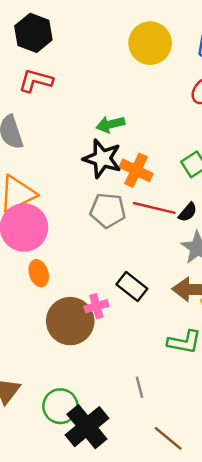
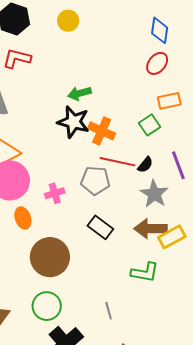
yellow circle: (150, 43) -> (68, 21), moved, size x0.6
gray pentagon: (108, 210) -> (95, 181), moved
pink cross: (96, 306) -> (55, 193), moved
green circle: (60, 406) -> (47, 306), moved

